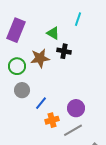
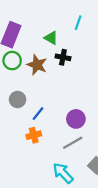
brown star: (40, 58) -> (37, 65), turned 30
green circle: (17, 66) -> (12, 61), moved
orange cross: (52, 120) -> (34, 135), moved

